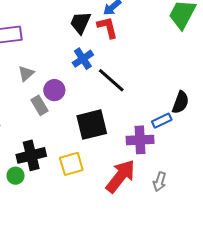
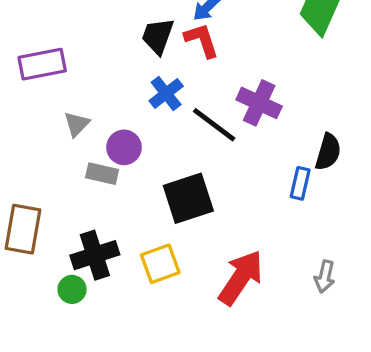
gray rectangle: (40, 105) -> (102, 174), turned -42
blue rectangle: (162, 121) -> (300, 183), turned -48
purple cross: (140, 140) -> (259, 103), moved, turned 32
gray arrow: (160, 182) -> (325, 277), moved

